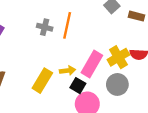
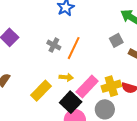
yellow arrow: (68, 71) -> (66, 77), moved
black square: (78, 86) -> (71, 102), size x1.5

